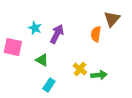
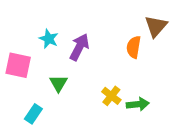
green triangle: (42, 60) -> (58, 83), turned 32
cyan rectangle: (49, 85) -> (33, 114), moved

